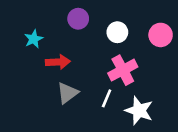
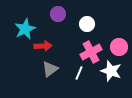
pink circle: (161, 35) -> (119, 47), moved
cyan star: (34, 39) -> (25, 29), size x1.5
white star: (139, 111) -> (111, 71), moved

